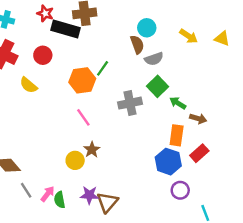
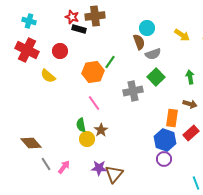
red star: (45, 13) -> (72, 17), moved
black rectangle: (66, 29) -> (79, 29), size x0.6
green arrow: (178, 103) -> (190, 77), moved, turned 48
purple circle: (180, 190) -> (164, 159), moved
green semicircle: (60, 200) -> (81, 125), moved

